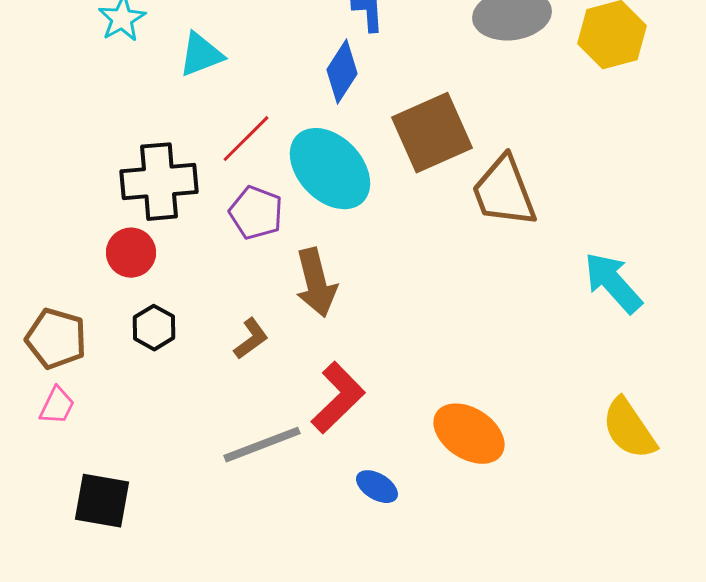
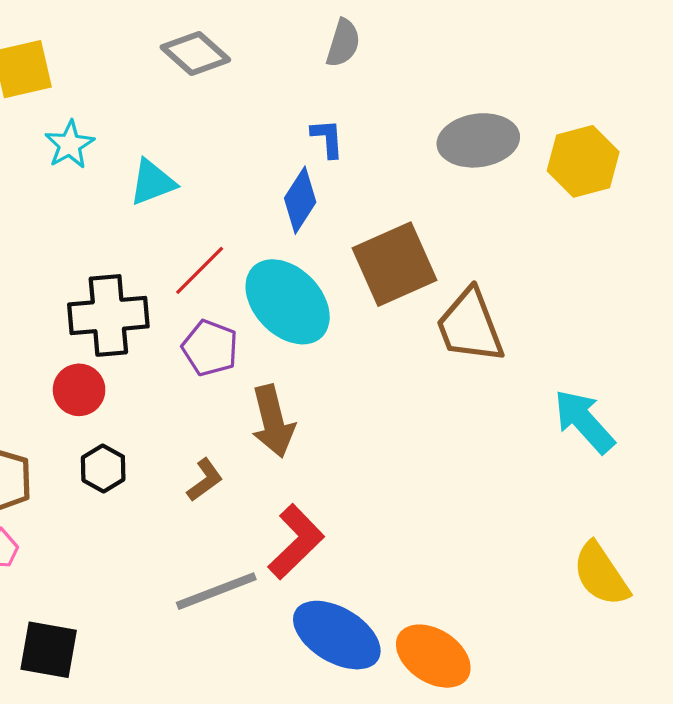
orange ellipse: (469, 434) -> (433, 656), moved
blue ellipse: (377, 487) -> (337, 635), size x2.0

